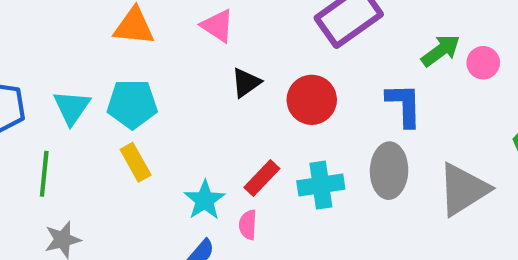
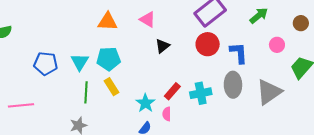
green arrow: (441, 51) -> (259, 16), moved
pink circle: (483, 63) -> (277, 45), moved
red circle: (312, 100) -> (208, 44), moved
green line: (44, 174) -> (86, 92), moved

